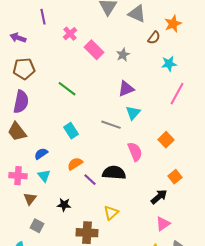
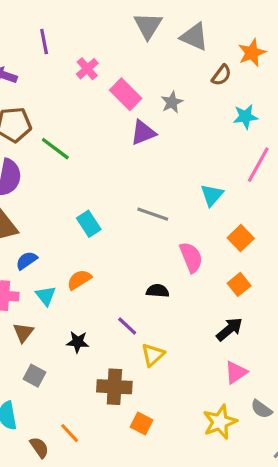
green line: (67, 89) -> (55, 149), moved
purple triangle: (126, 89) -> (143, 133), moved
cyan triangle: (133, 113) -> (212, 195), moved
blue semicircle: (41, 154) -> (27, 260), moved
orange semicircle: (75, 164) -> (79, 280), moved
black semicircle: (114, 173) -> (158, 291), size x0.6
orange square: (175, 177) -> (239, 284), moved
purple line: (90, 180) -> (127, 326), moved

